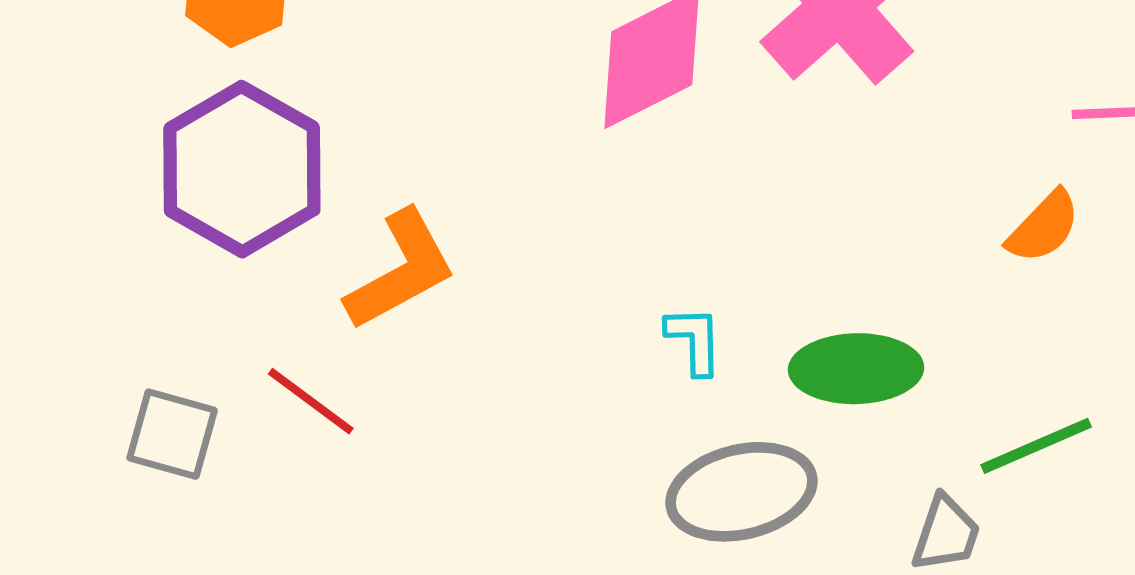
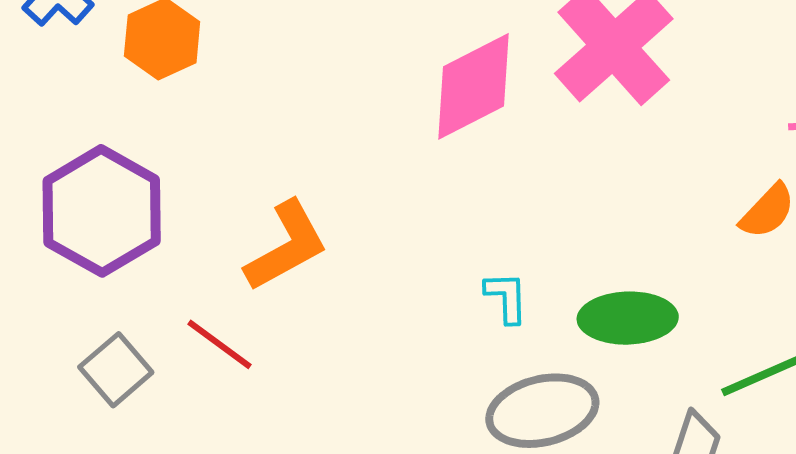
purple hexagon: (242, 169) -> (102, 211), moved
gray square: (172, 434) -> (116, 370), turned 34

